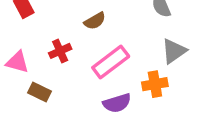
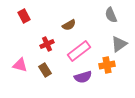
pink triangle: (17, 62) -> (20, 65), moved
brown rectangle: (40, 92) -> (45, 70), moved, turned 32

